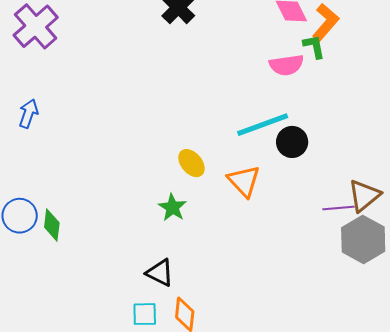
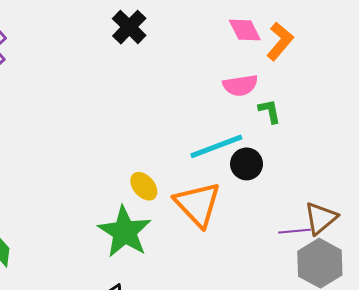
green L-shape: (314, 46) -> (270, 111), moved
orange triangle: (244, 181) -> (198, 204), size x1.4
green star: (172, 207) -> (125, 232), size x1.8

